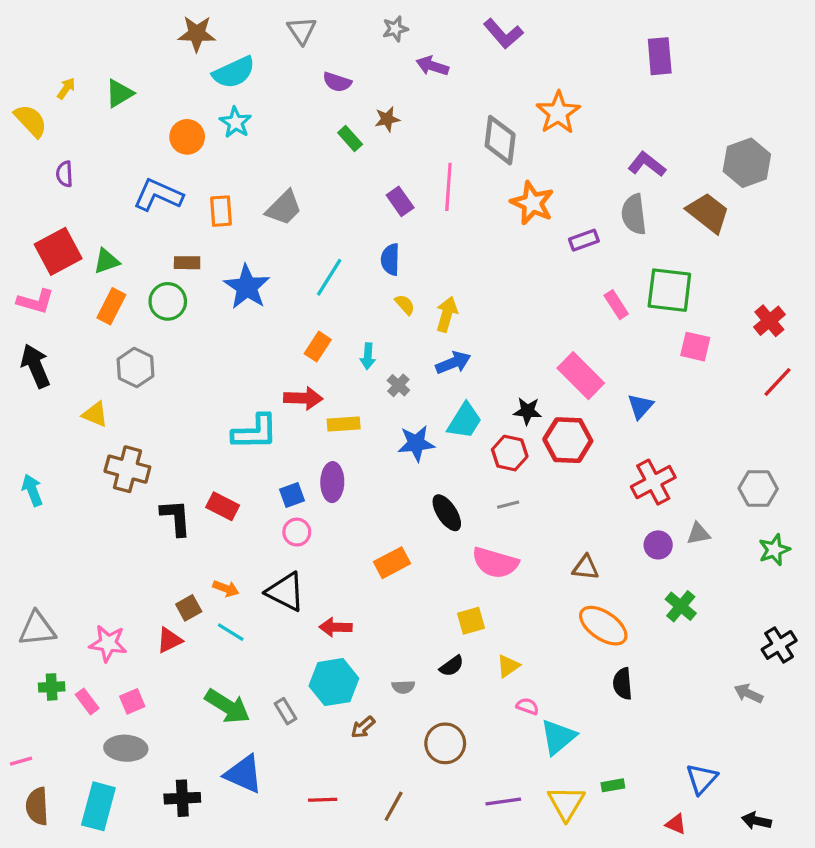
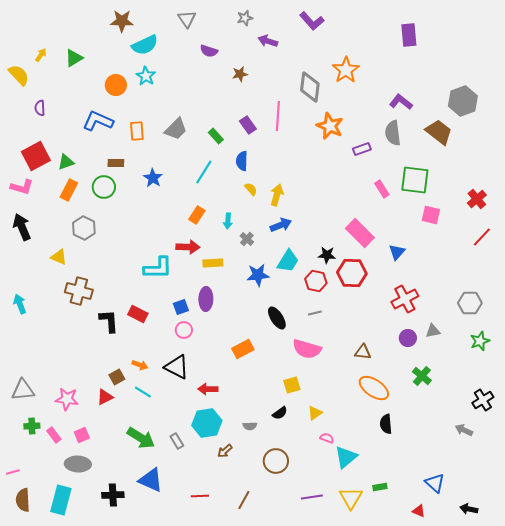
green rectangle: (350, 138) -> (216, 136), moved
blue star: (247, 287) -> (153, 178), size x0.7
blue triangle: (702, 779) -> (435, 483), turned -30

